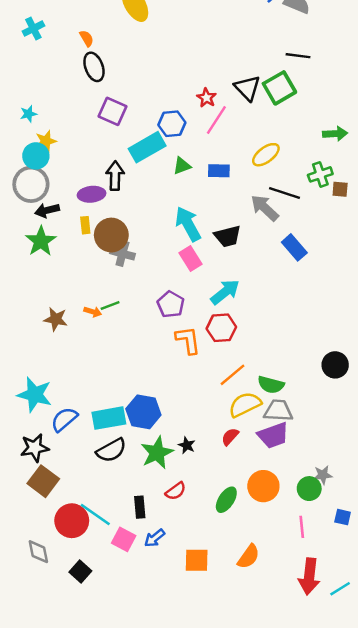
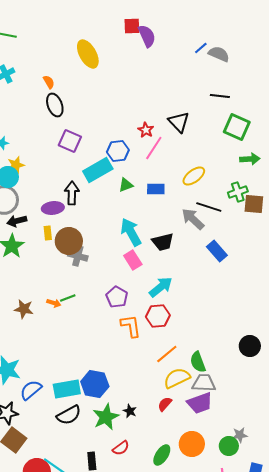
green square: (279, 88) -> (237, 127), moved, turned -36
brown square: (340, 189) -> (254, 204), size x1.5
green semicircle: (271, 385) -> (198, 362), turned 55

